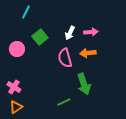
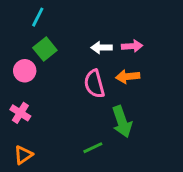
white arrow: (70, 33) -> (102, 48), turned 64
green square: (40, 37) -> (45, 49), moved
pink cross: (14, 87) -> (20, 113), moved

